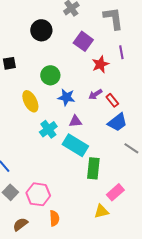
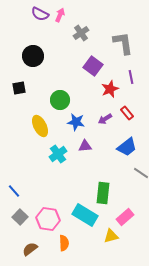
black circle: (41, 30) -> (33, 56), moved
red rectangle: (112, 100) -> (127, 113), moved
cyan rectangle: (75, 145) -> (85, 215), moved

